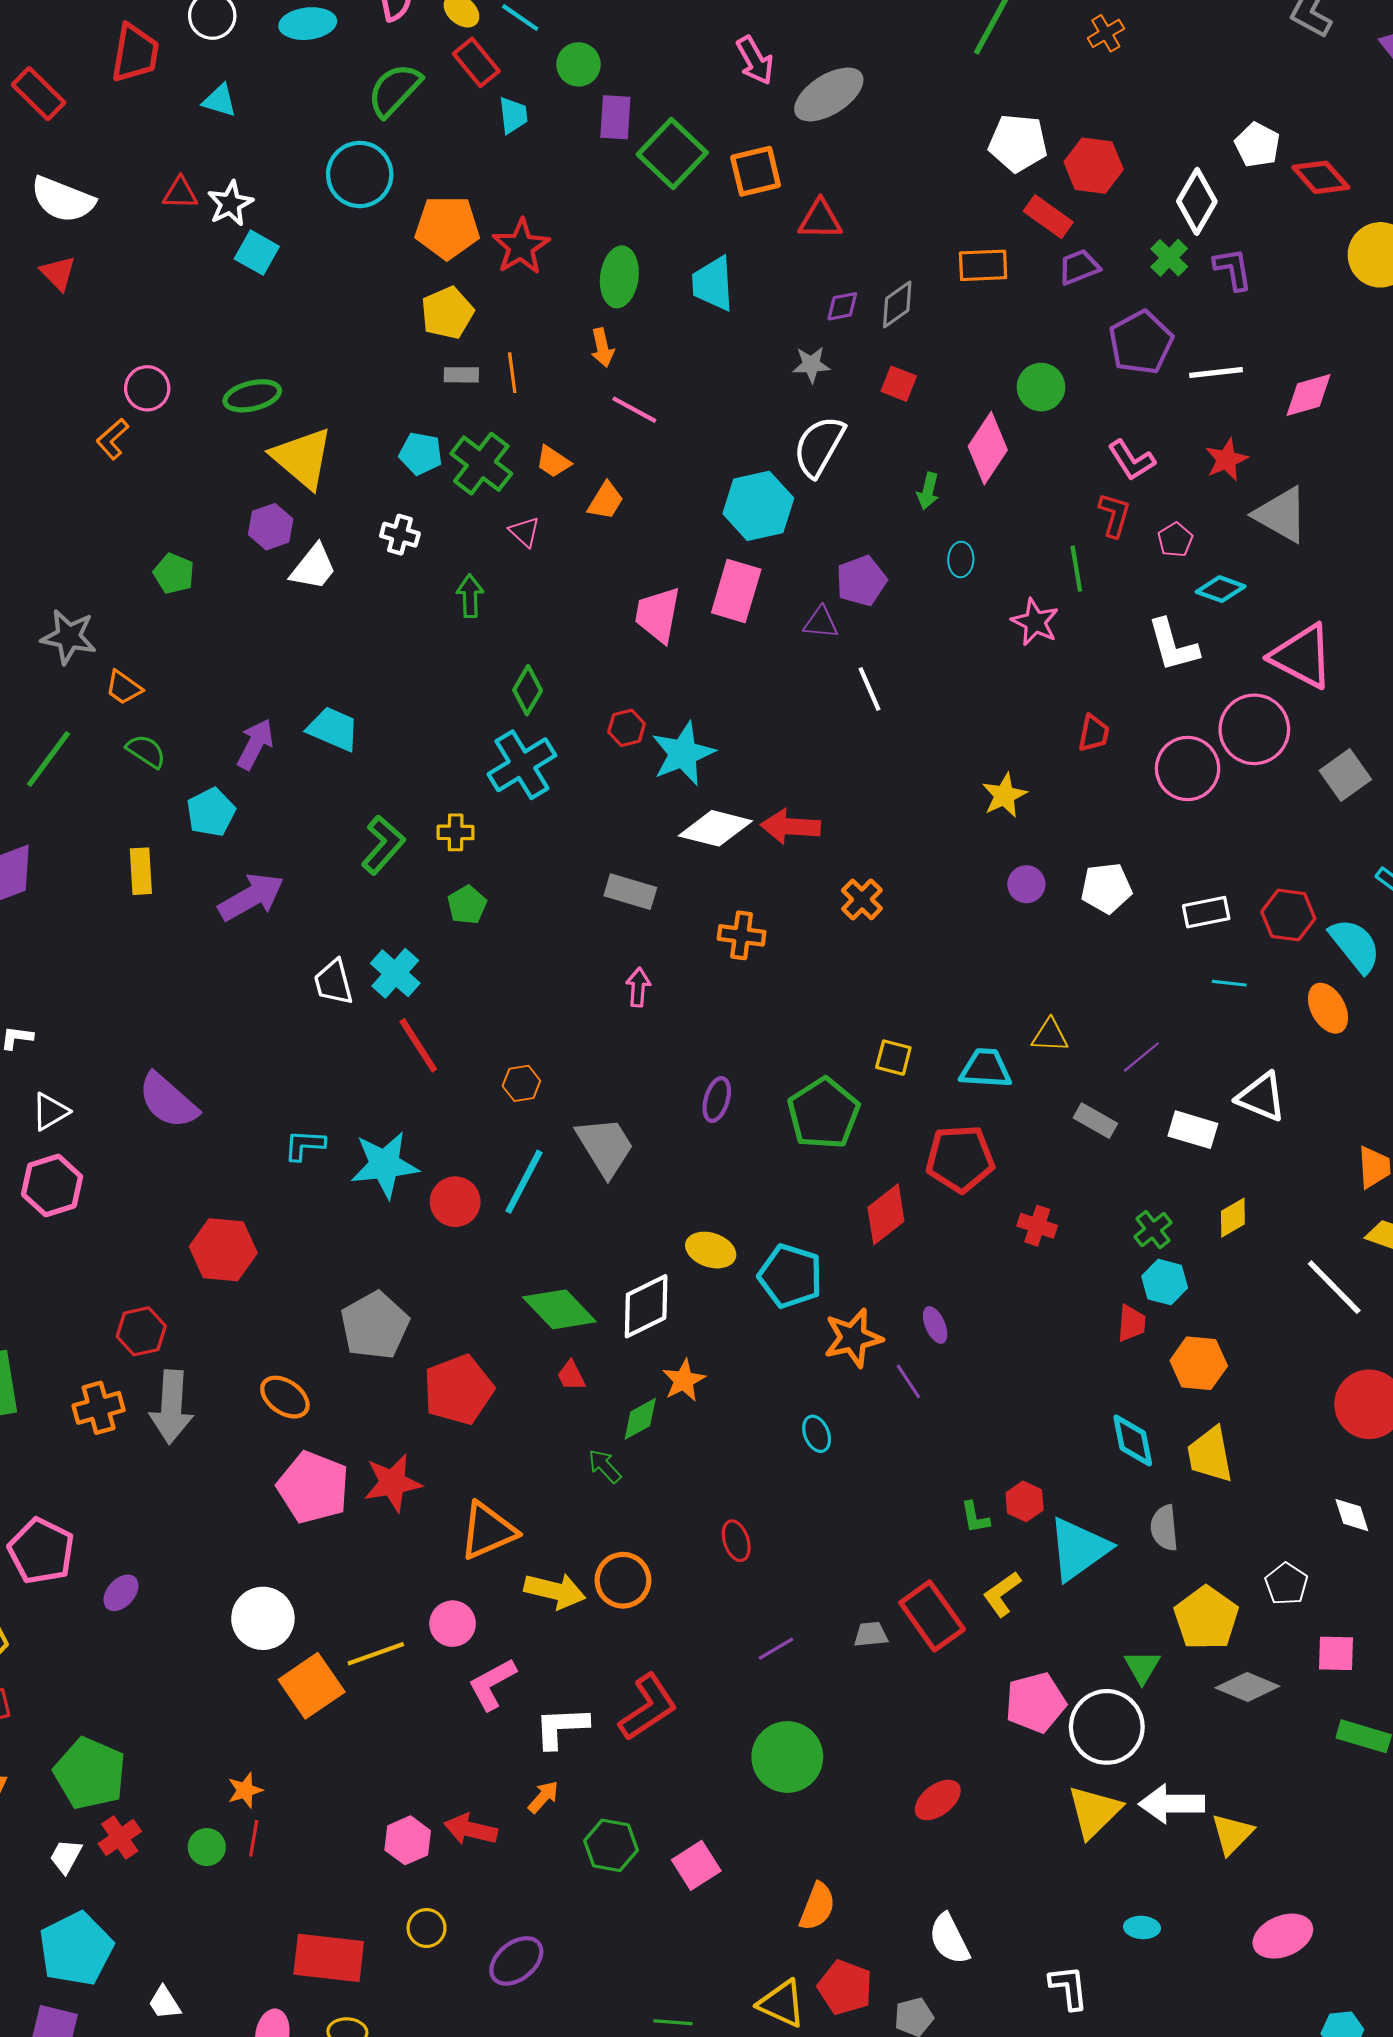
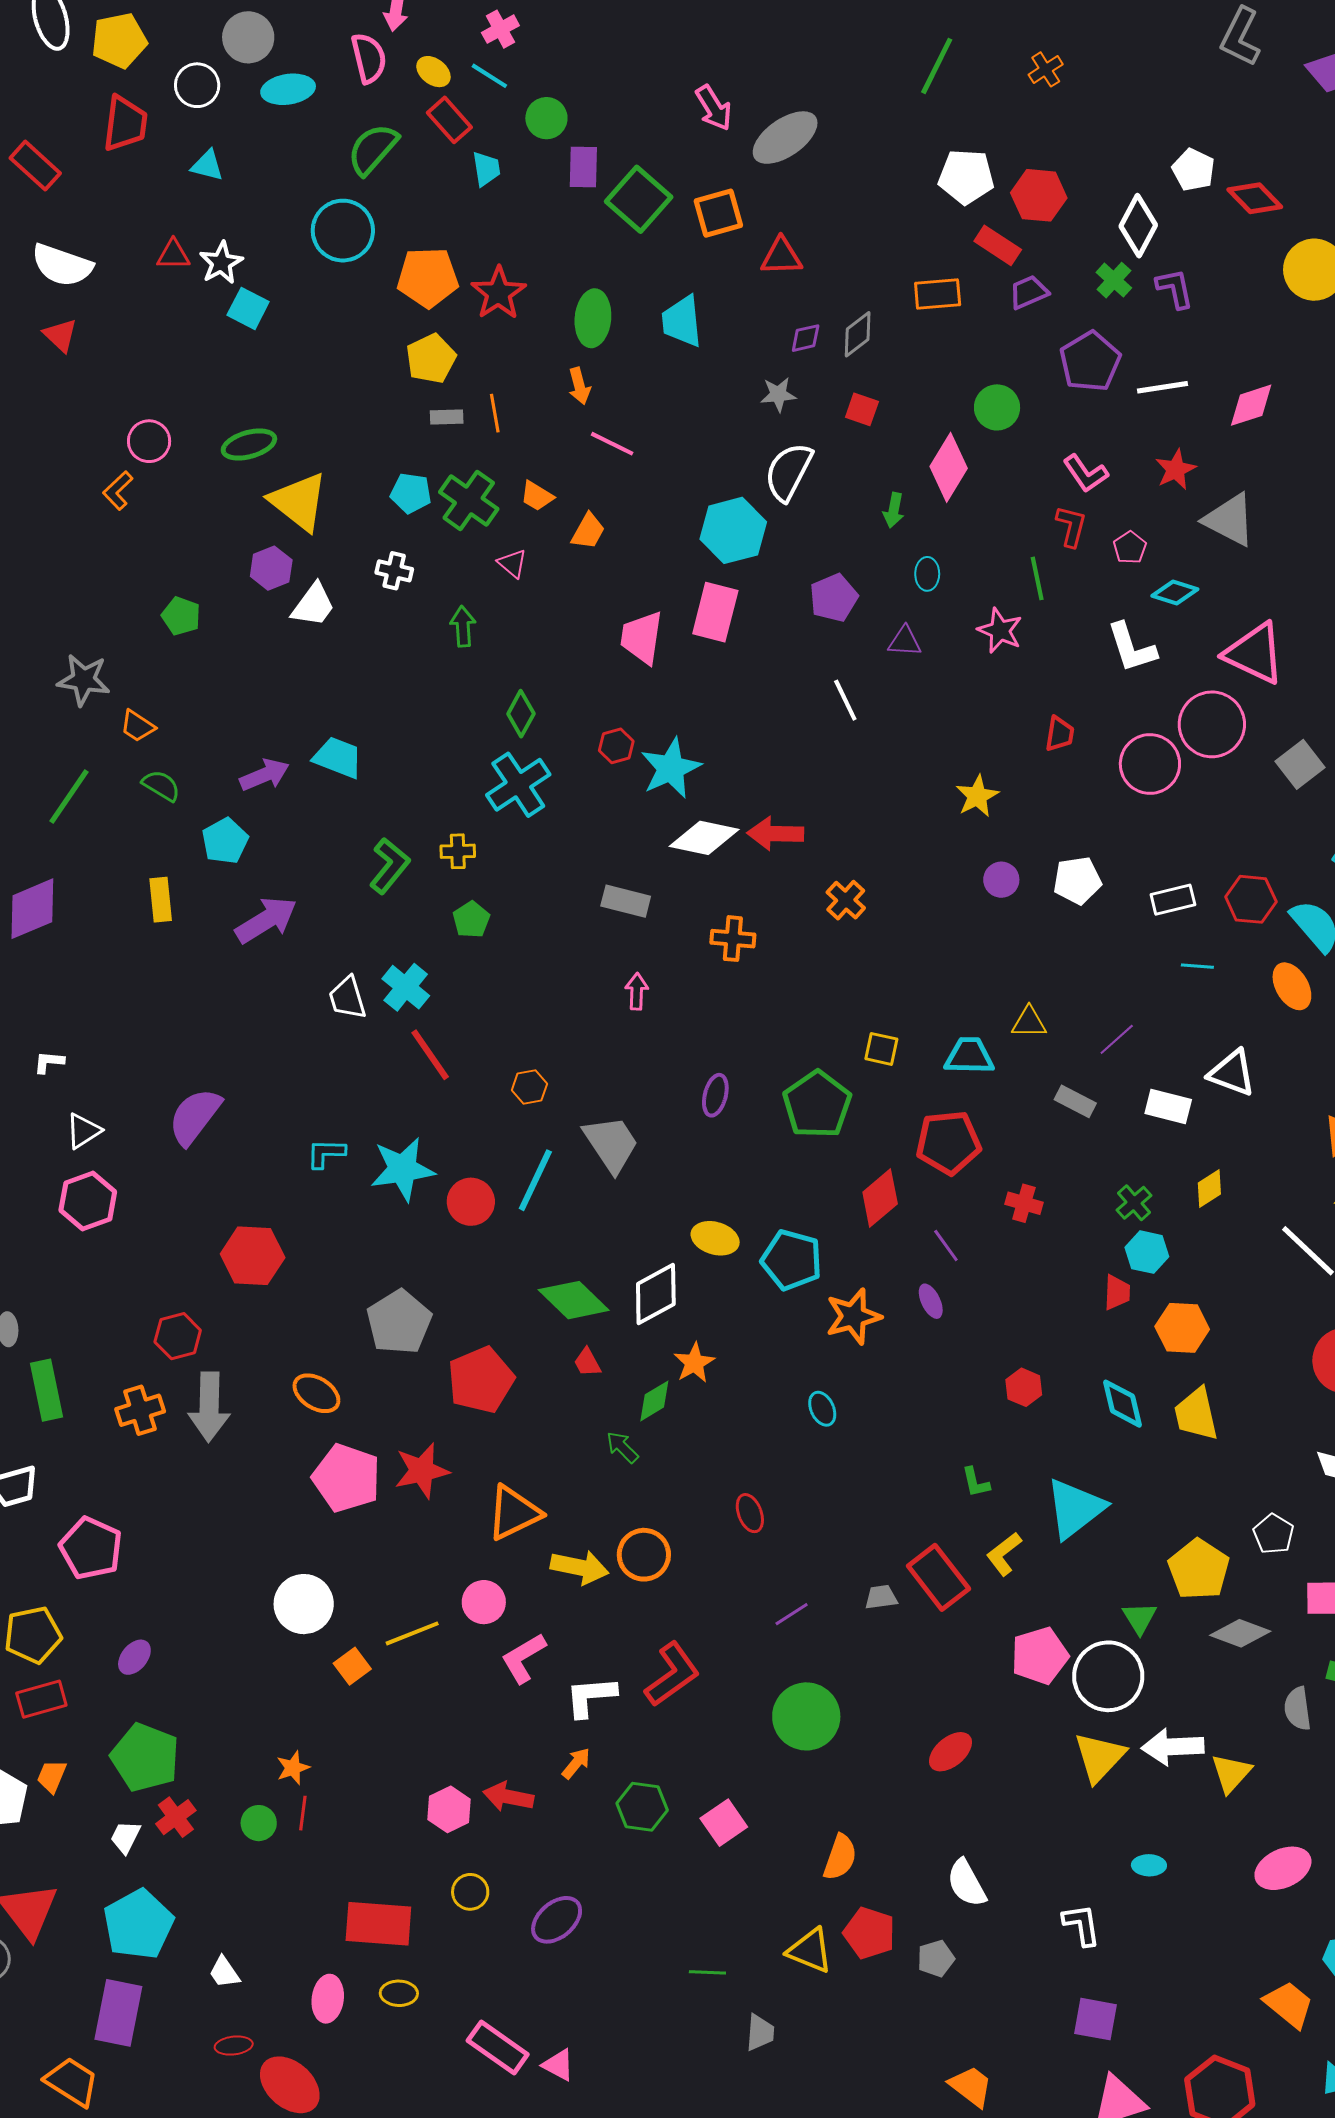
purple triangle: (821, 623) -> (905, 641), moved
purple arrow: (255, 744) -> (264, 775), turned 42
purple semicircle: (168, 1101) -> (195, 1116), turned 88
purple line: (908, 1381) -> (946, 1245), moved
red hexagon: (1025, 1501) -> (1024, 1387), moved
gray semicircle: (1164, 1528) -> (1298, 1709), moved
purple ellipse: (121, 1593) -> (134, 1657), moved
orange square: (312, 1686) -> (352, 1666), size x0.6

